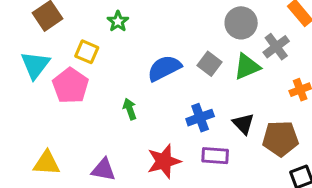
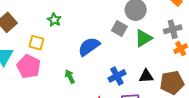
gray cross: (276, 47) -> (173, 29), moved, turned 30
gray square: (209, 64) -> (119, 28), moved
black triangle: (243, 124) -> (146, 76), turned -42

